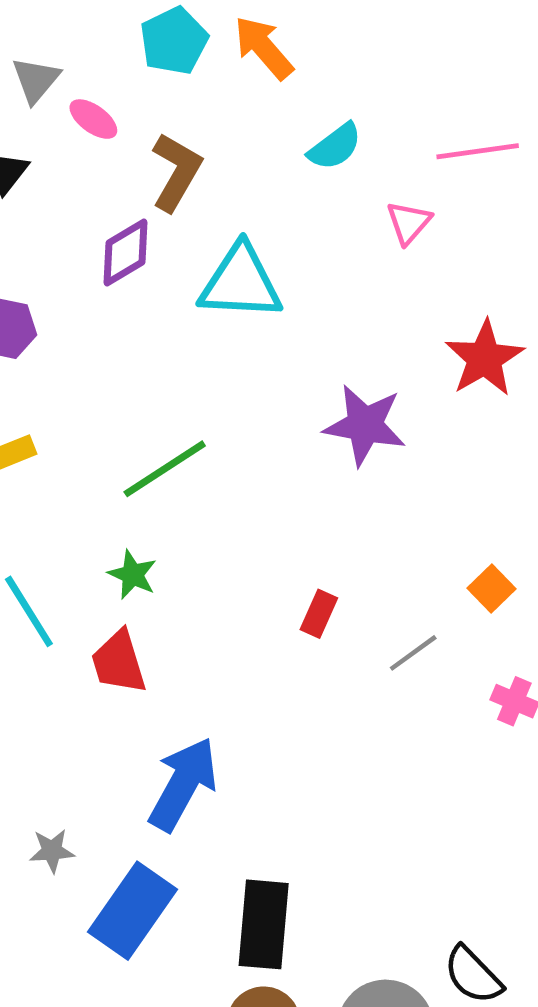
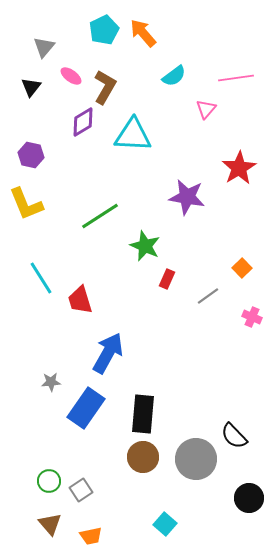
pink ellipse: (93, 119) -> (71, 76), moved
green star: (132, 575) -> (145, 246), moved, size x1.4

